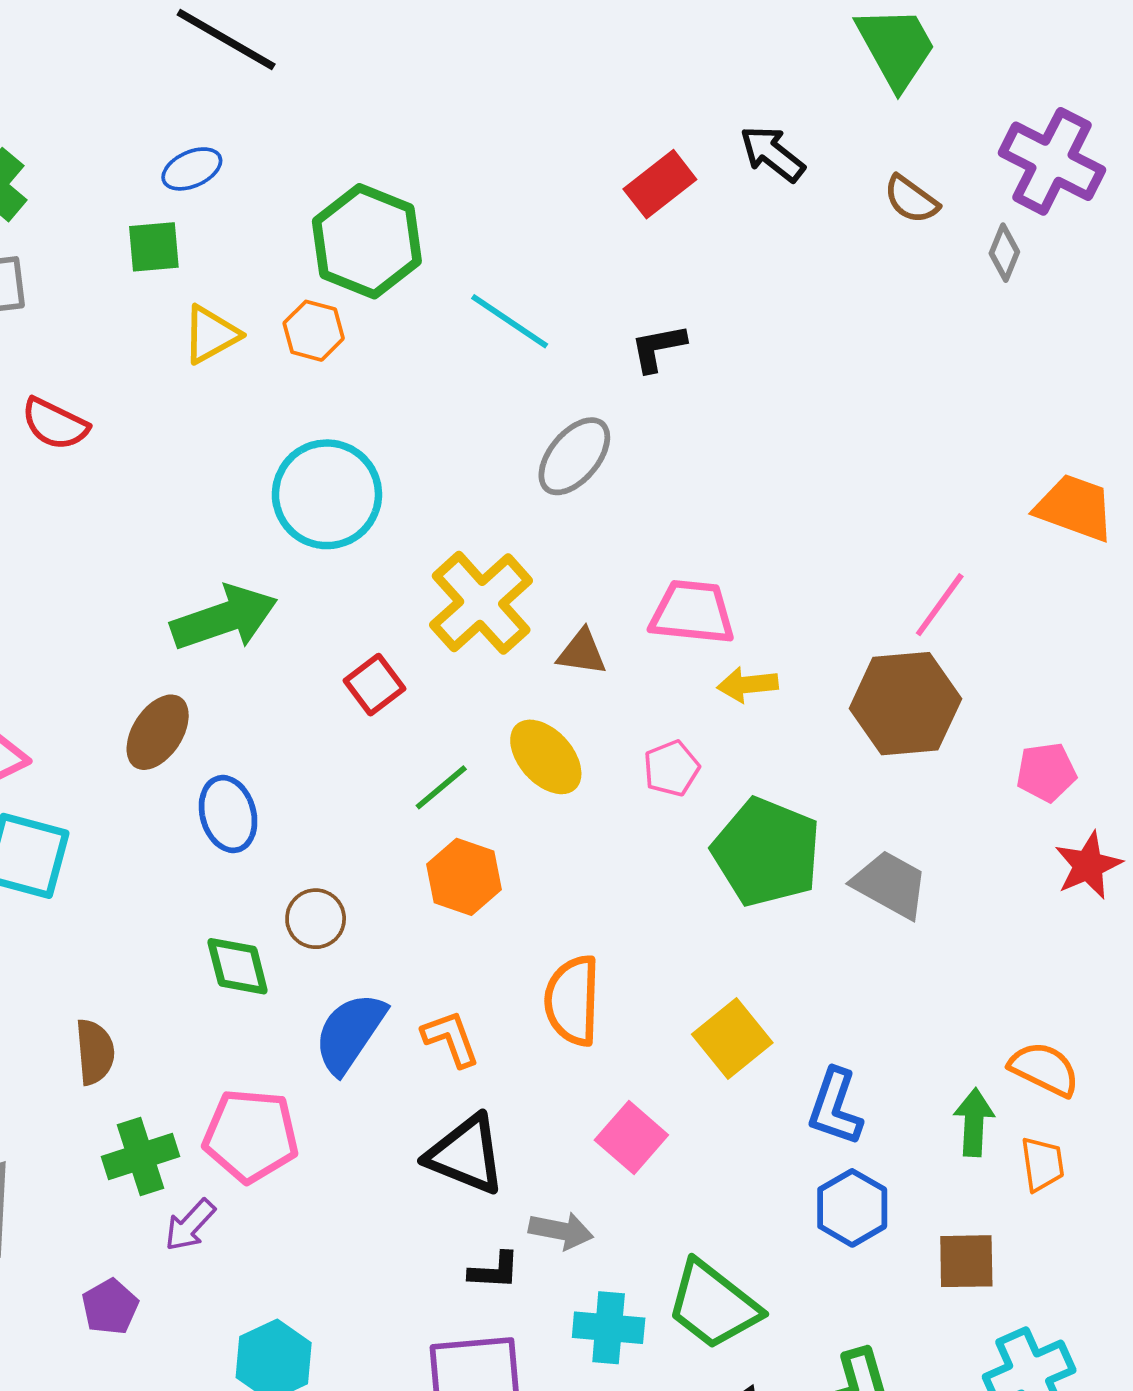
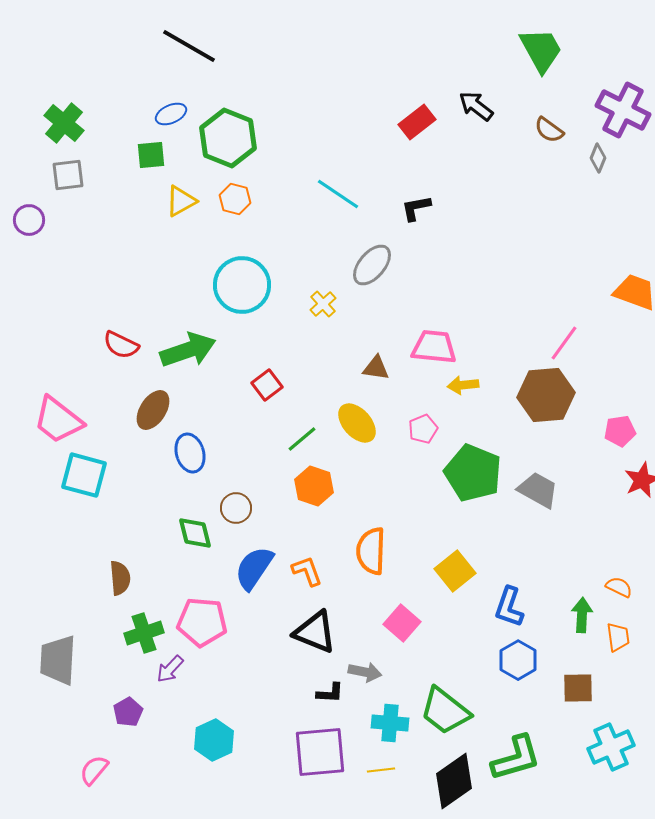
green hexagon: (367, 241) -> (228, 138), moved
red semicircle: (55, 424) -> (121, 345), moved
yellow cross: (481, 603) -> (323, 304), moved, size x0.5
orange semicircle: (1044, 1069) -> (619, 587), size x0.7

